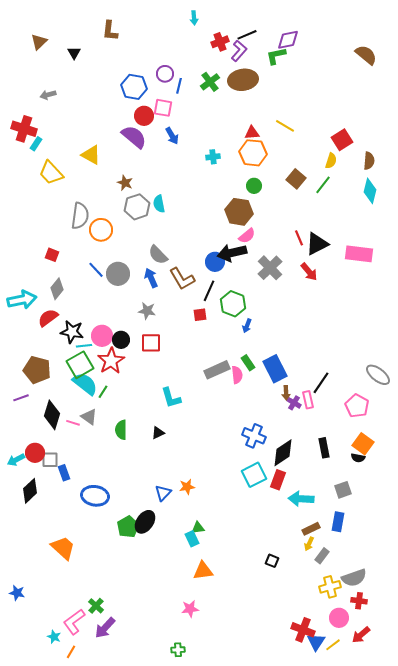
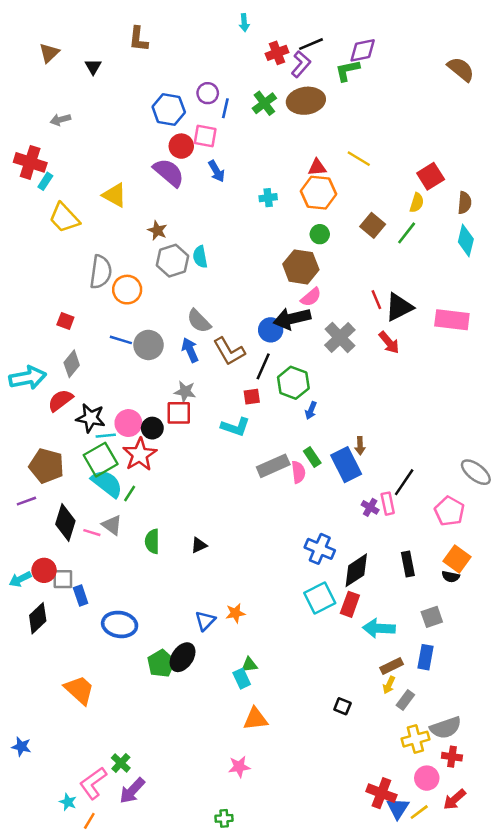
blue line: (96, 270) -> (121, 340), turned -30
red square: (151, 343) -> (179, 413), moved
brown arrow: (286, 393) -> (360, 446), moved
cyan L-shape: (171, 398) -> (235, 427), moved, turned -55

